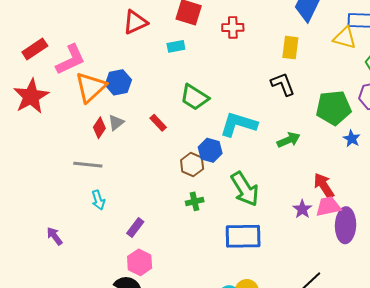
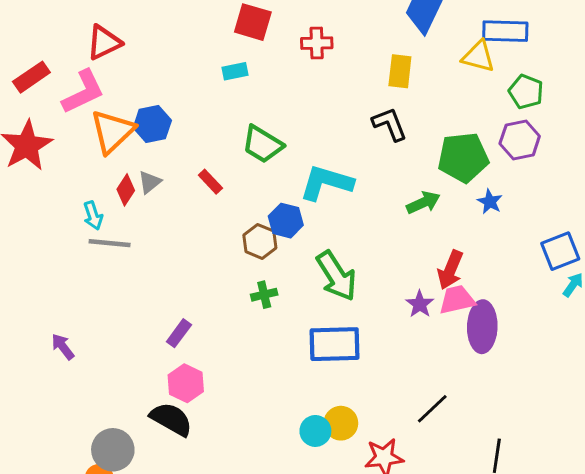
red triangle: (135, 22) -> (104, 42), moved
green arrow: (289, 140) -> (423, 203), moved
red arrow: (324, 186) -> (450, 270), turned -124
cyan arrow: (98, 200) -> (93, 216), moved

